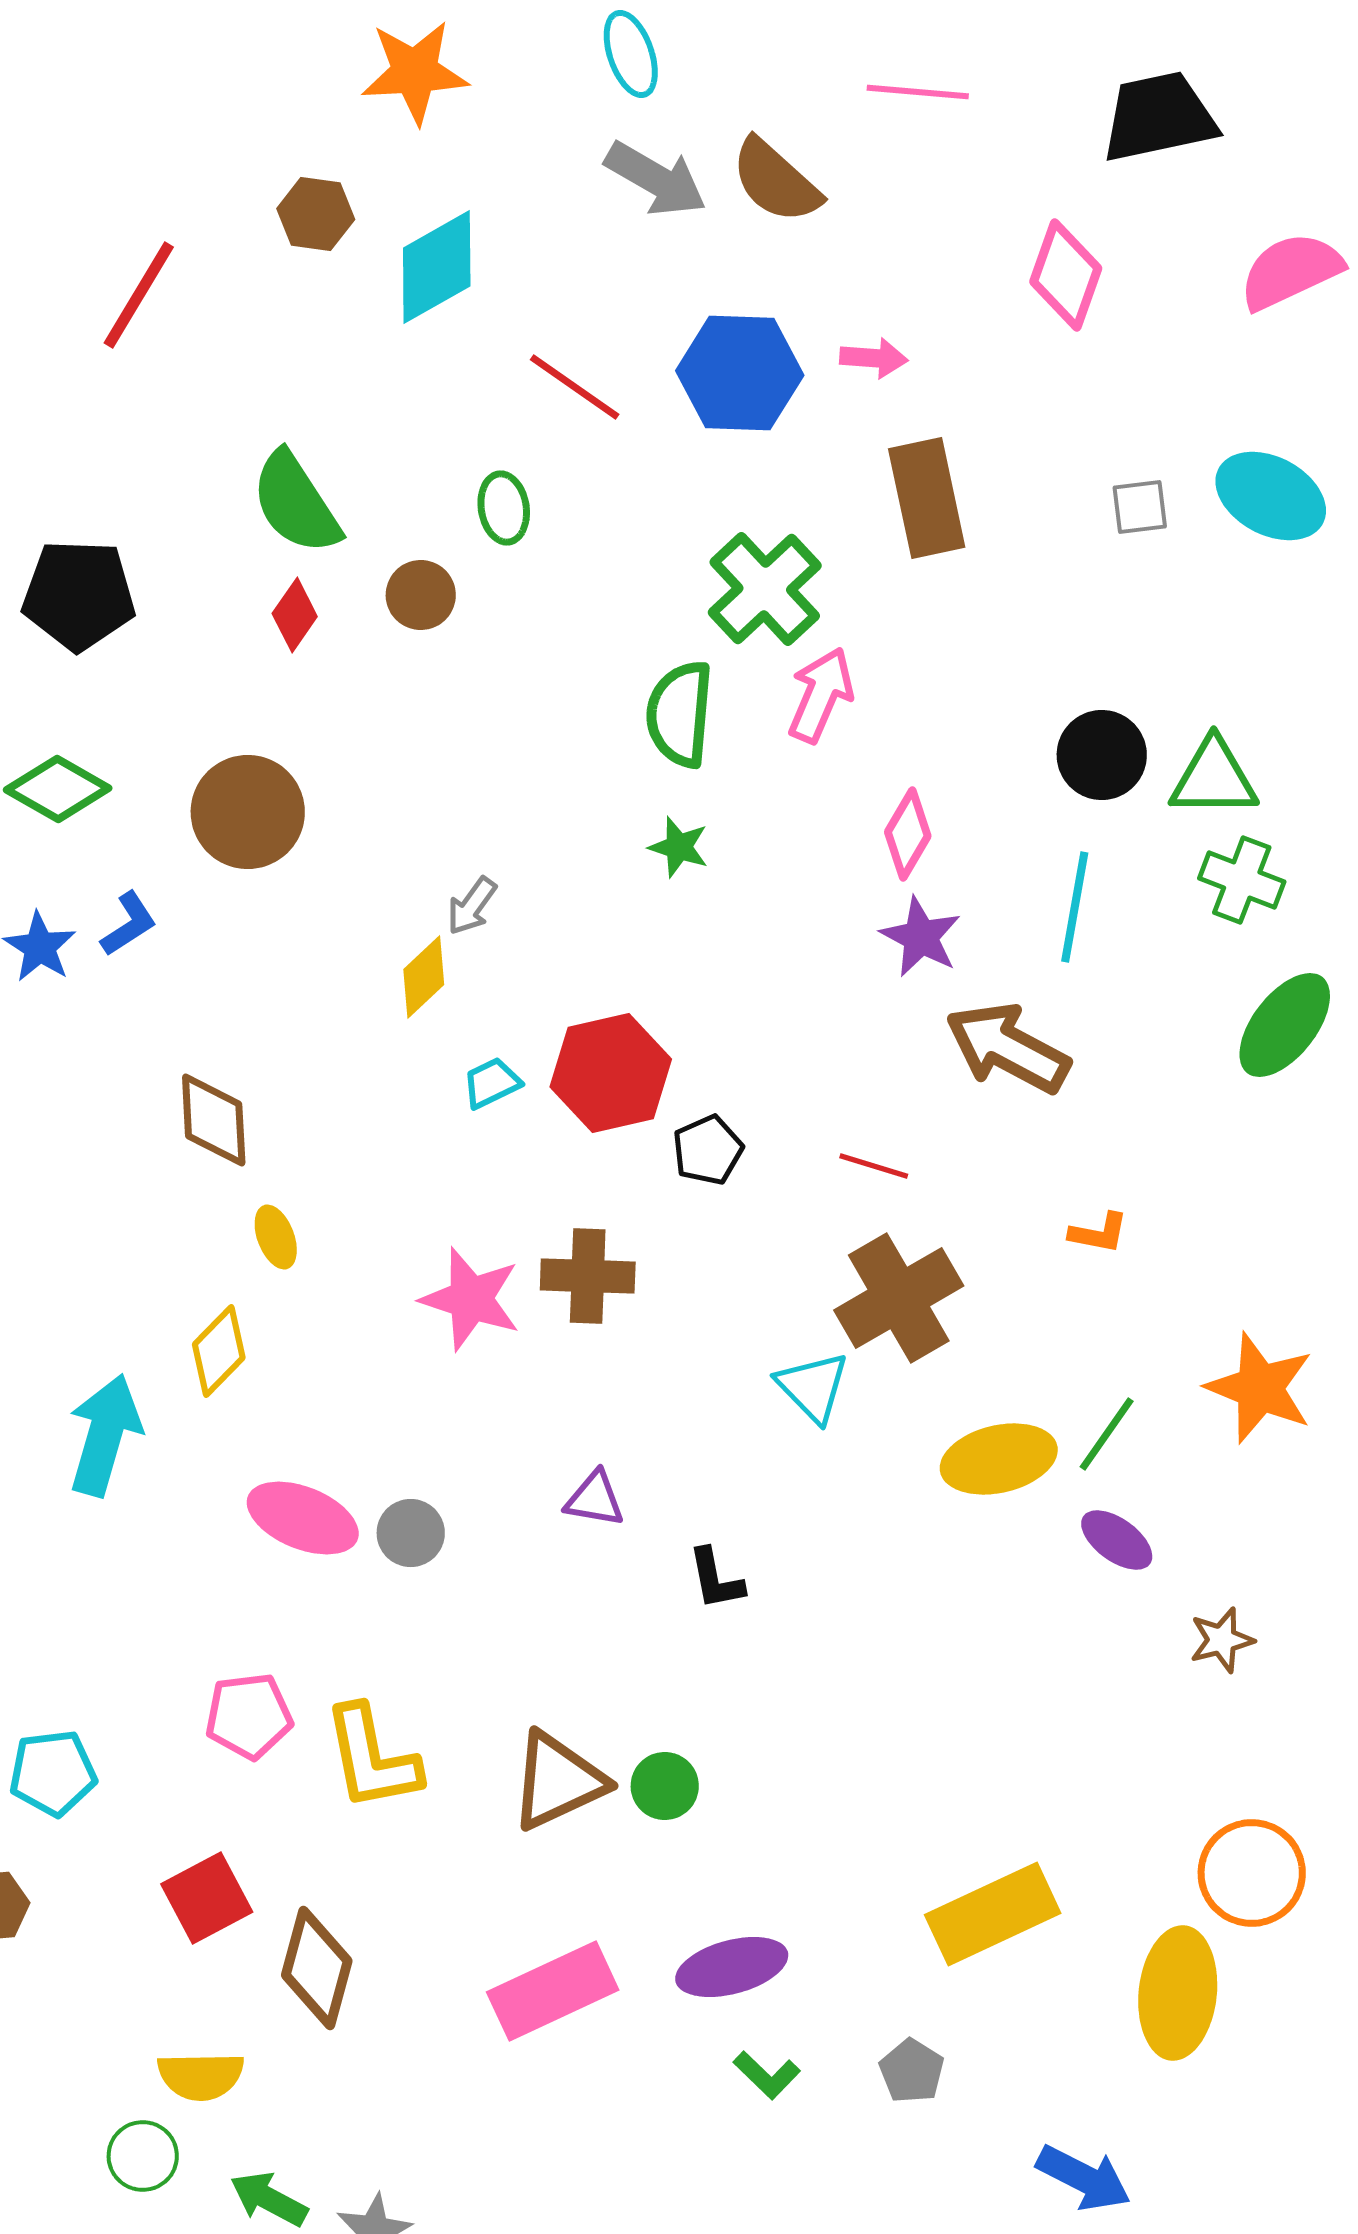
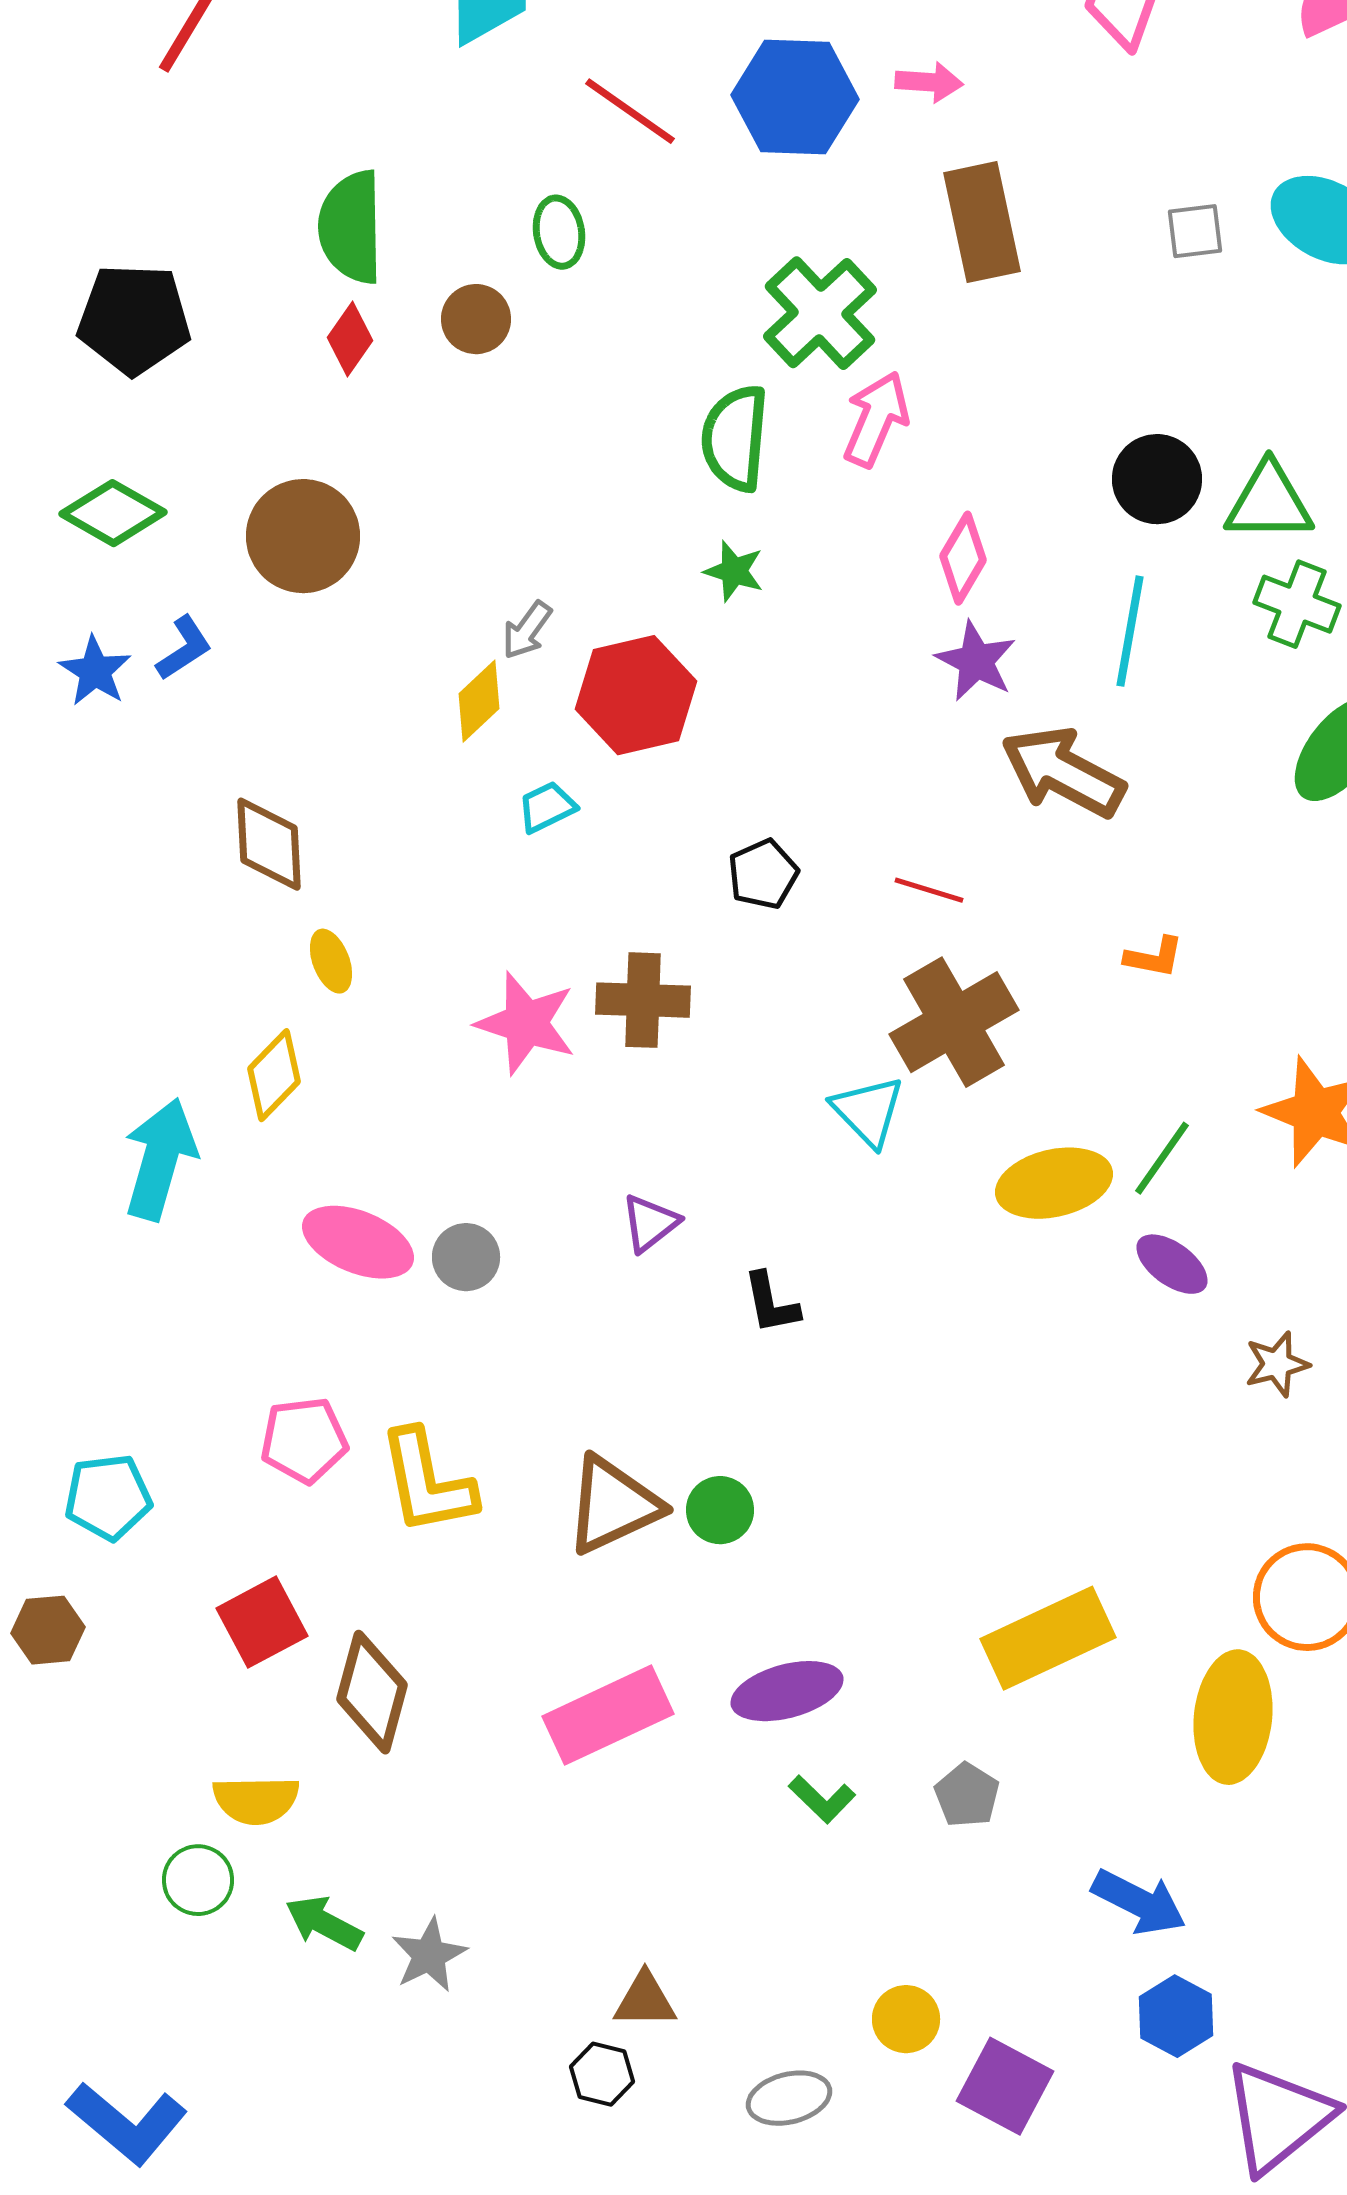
green semicircle: (296, 503) -> (351, 227), turned 32
red hexagon: (611, 1073) -> (636, 695), moved
purple triangle: (595, 1499) -> (650, 1223), turned -48

